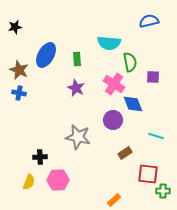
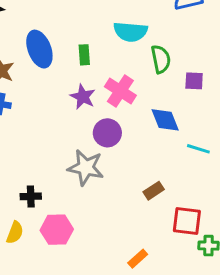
blue ellipse: (46, 55) -> (39, 49), turned -50
pink cross: (114, 84) -> (120, 91), moved
purple circle: (113, 120) -> (107, 133), moved
cyan line: (156, 136) -> (198, 149), moved

